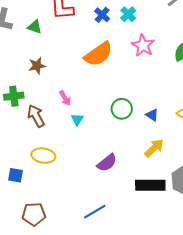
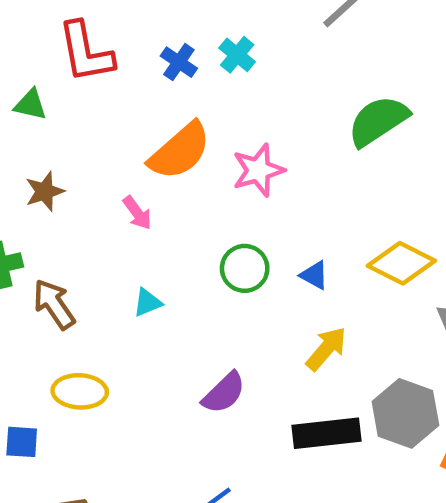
pink star: (143, 45) -> (258, 170), moved, turned 30
pink arrow: (65, 98) -> (137, 213), moved
cyan triangle: (77, 119) -> (147, 303), turned 40

